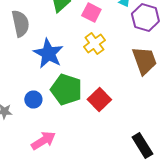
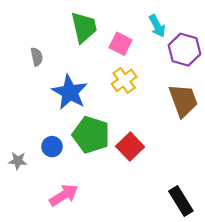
gray semicircle: (20, 24) -> (37, 57), size x0.6

